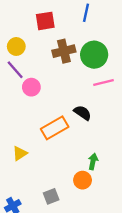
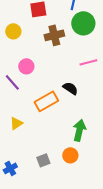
green circle: (94, 55) -> (83, 23), moved
purple line: (15, 70) -> (12, 82), moved
green arrow: (93, 162) -> (79, 130), size x1.5
orange circle: (83, 180) -> (70, 155), moved

